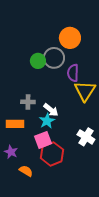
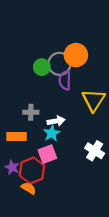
orange circle: (70, 38) -> (76, 55), moved
purple semicircle: (73, 73) -> (65, 80), moved
white arrow: (51, 110) -> (56, 121), turned -49
red hexagon: (52, 154) -> (32, 171), moved

